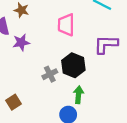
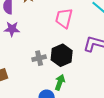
purple star: (21, 42) -> (12, 29), moved

